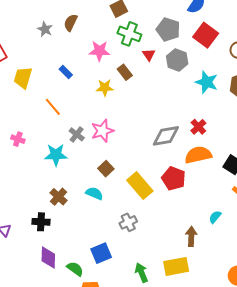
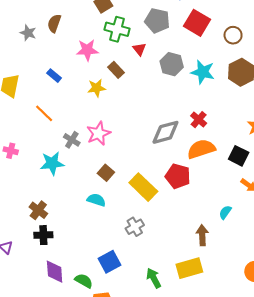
gray hexagon: (177, 60) -> (172, 64), moved
brown cross: (59, 197) -> (38, 210), moved

